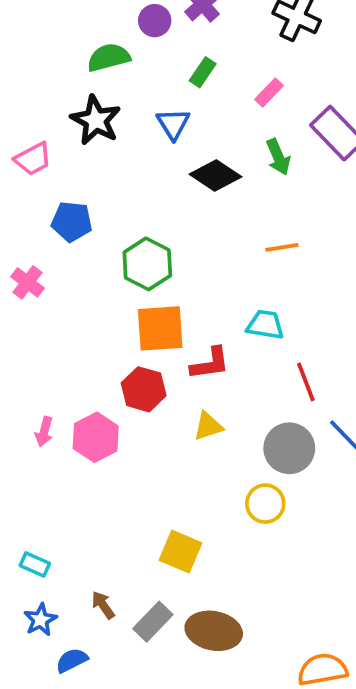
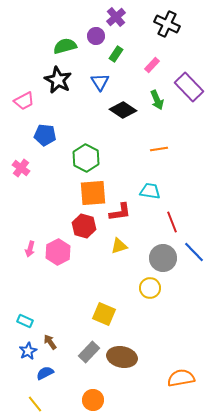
purple circle: (155, 21) -> (96, 36), moved
brown arrow: (103, 605) -> (50, 342), moved

